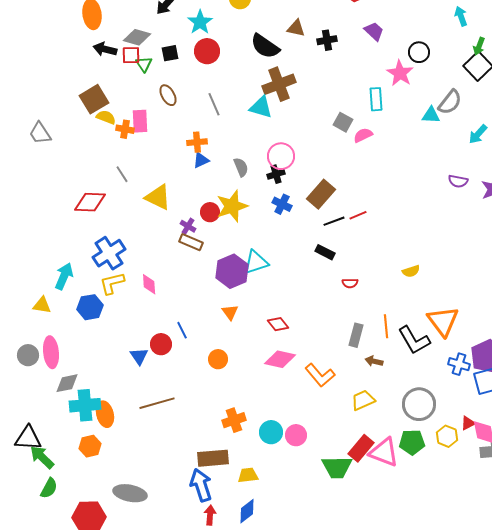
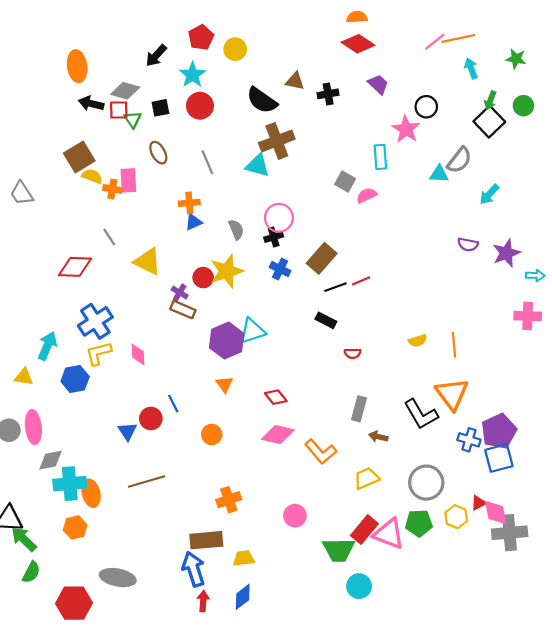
orange line: (386, 326) -> (454, 345), moved
cyan circle: (271, 432) -> (359, 586), moved

